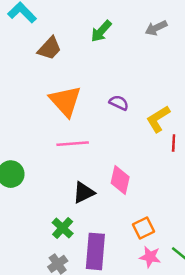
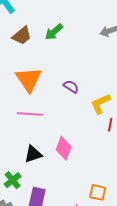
green arrow: (101, 31) -> (54, 32), moved
orange square: (144, 228) -> (98, 192), moved, turned 30

